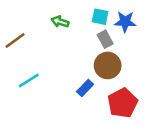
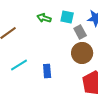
cyan square: (100, 17) -> (67, 17), moved
blue rectangle: (85, 88) -> (47, 71), moved, turned -48

